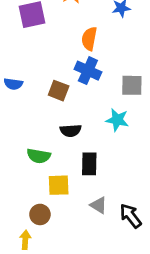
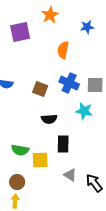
blue cross: (88, 71) -> (69, 83), moved
green semicircle: (39, 156) -> (20, 150), moved
brown circle: (40, 214) -> (17, 182), moved

